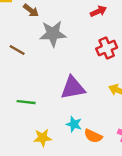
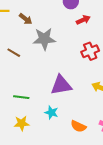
cyan star: (74, 124) -> (51, 113), moved
yellow star: (43, 138) -> (22, 123), moved

